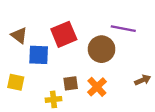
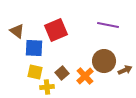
brown circle: (102, 49) -> (104, 61), moved
yellow square: (16, 82) -> (35, 72), moved
brown square: (71, 83) -> (62, 73), turned -32

